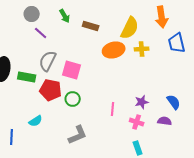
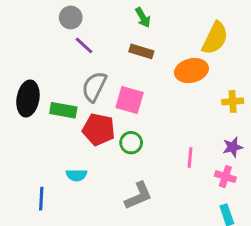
green arrow: (65, 16) -> (143, 17), moved
brown rectangle: (91, 26) -> (141, 51), moved
yellow cross: (142, 49) -> (233, 101), moved
cyan semicircle: (36, 121) -> (77, 175), turned 32

